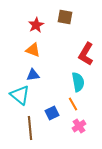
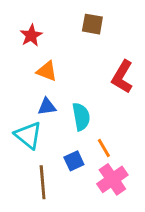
red star: (36, 25) -> (31, 35), moved
cyan semicircle: (78, 82) -> (81, 117), moved
pink cross: (79, 126) -> (112, 179), size x1.5

